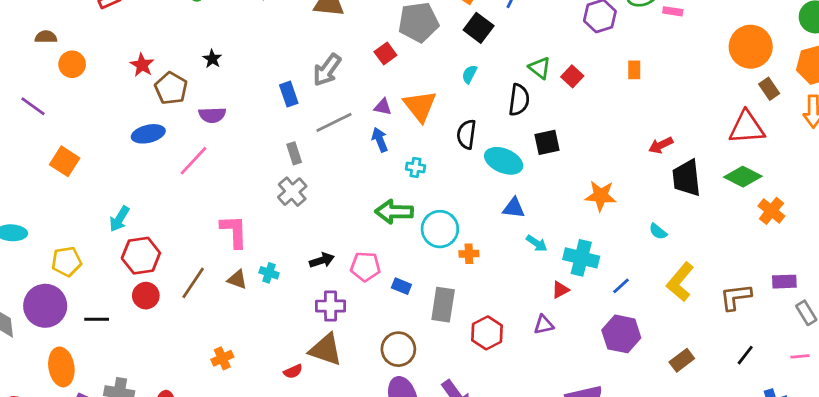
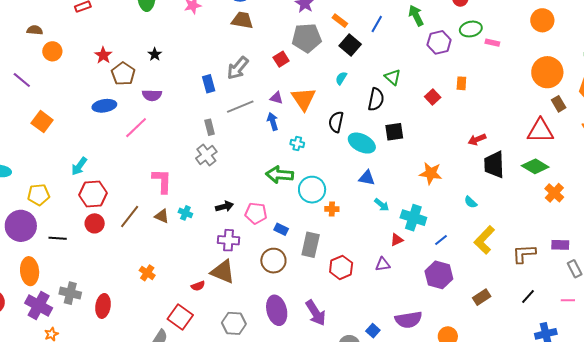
red square: (572, 76) -> (433, 97), moved
brown circle: (398, 349) -> (273, 261), moved
orange cross: (222, 358) -> (147, 273), turned -35

